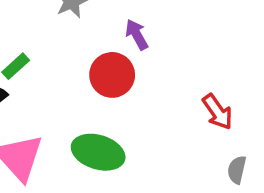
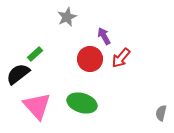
red arrow: (217, 112) -> (121, 58), moved, turned 75

